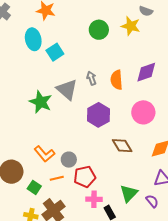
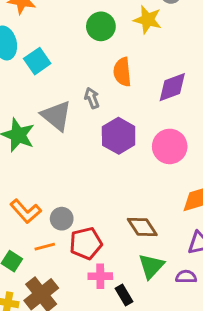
orange semicircle: (117, 80) -> (122, 72), moved
purple hexagon: (98, 115) -> (119, 136), moved
brown diamond: (122, 146) -> (142, 227), moved
purple semicircle: (152, 201) -> (186, 277), turned -48

